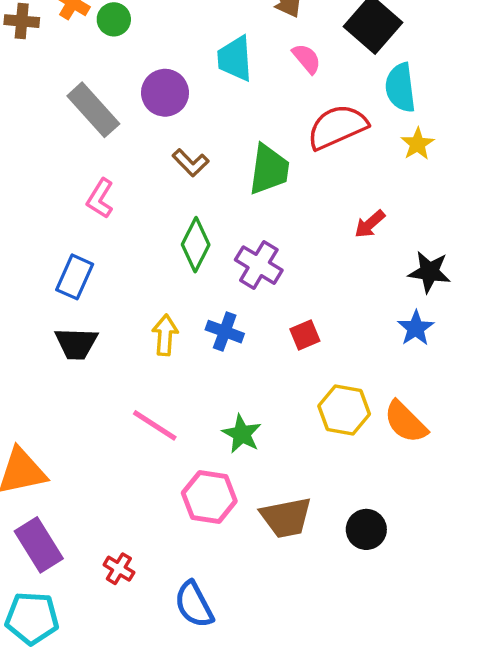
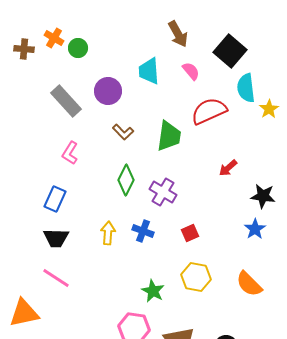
yellow star: (417, 144) -> (269, 109), moved
yellow hexagon: (344, 410) -> (196, 277), moved
pink line: (155, 425) -> (56, 278), moved

